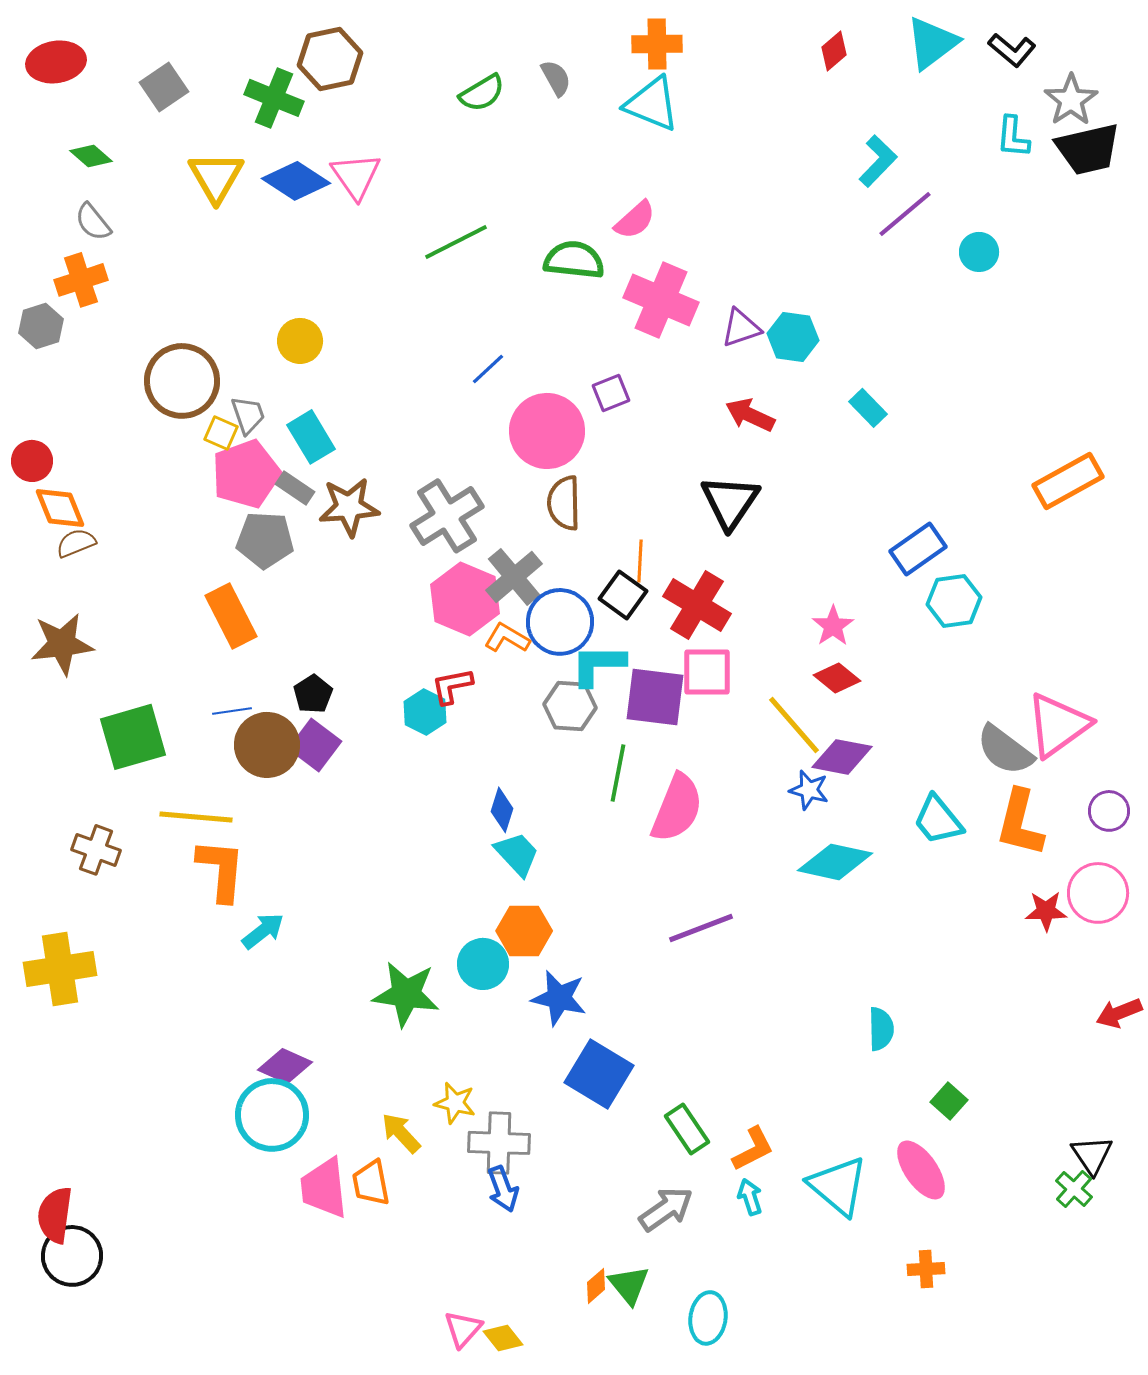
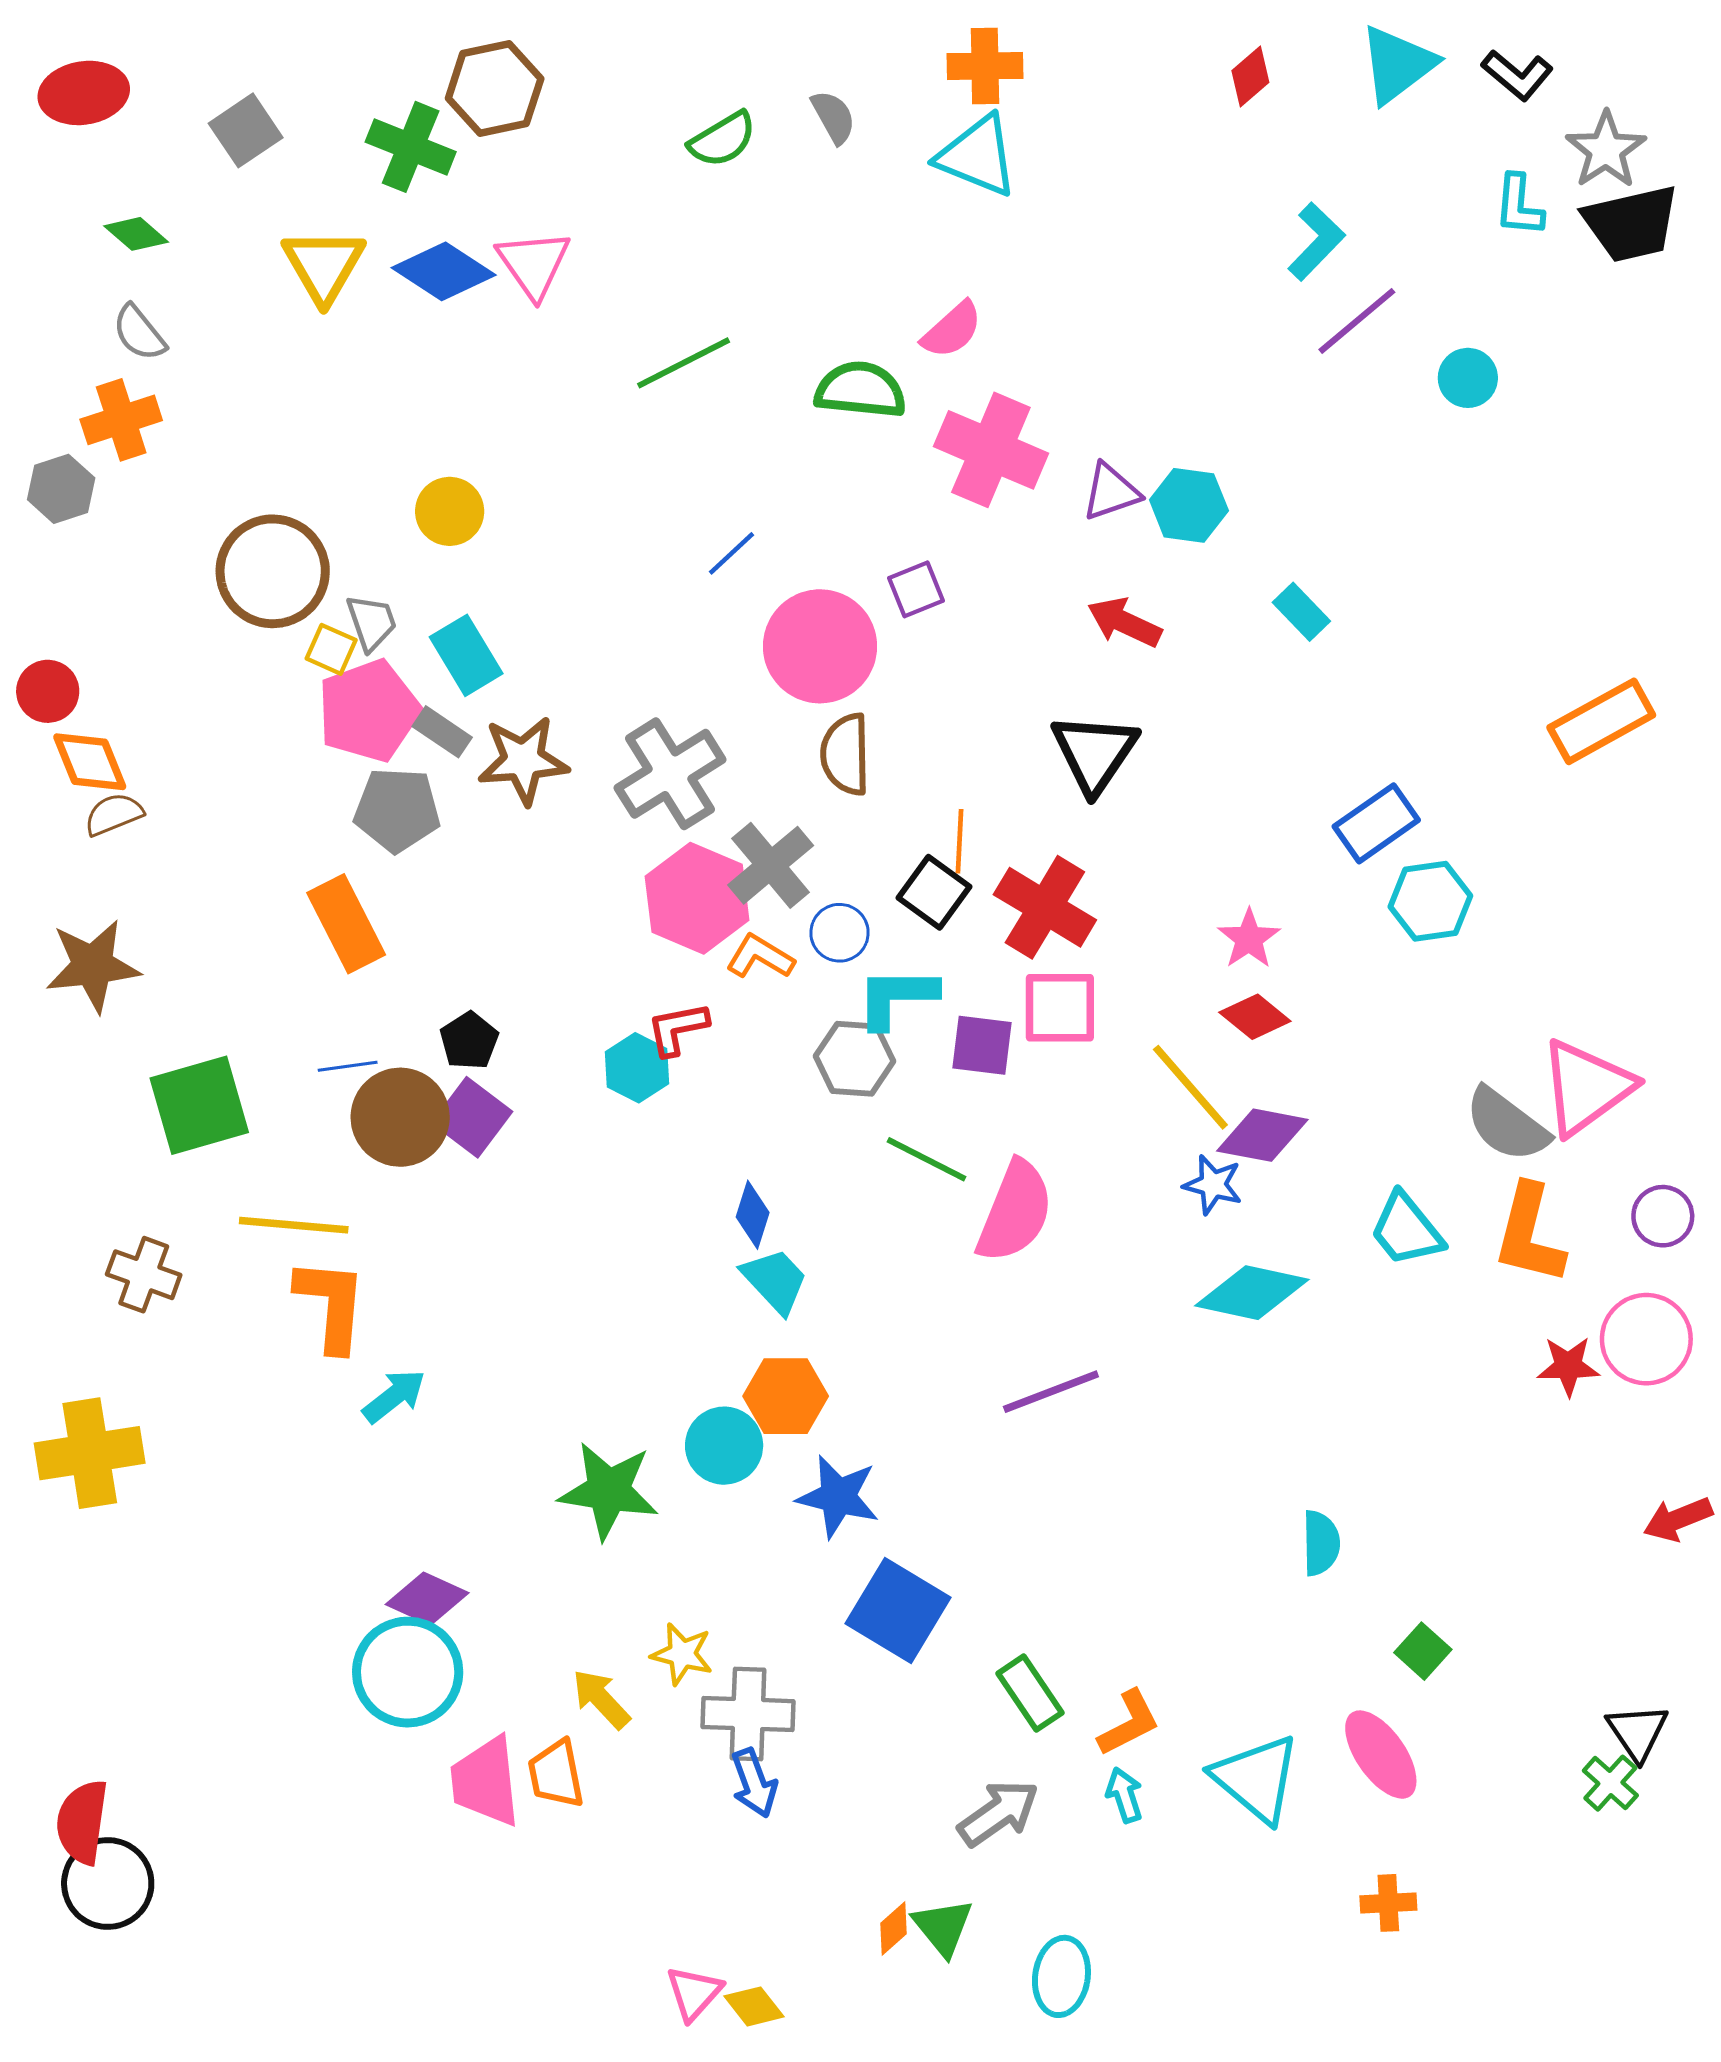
blue circle: (560, 622) -> (840, 933), size x0.6
purple square: (655, 697) -> (982, 1045), size x0.7
green line: (618, 773) -> (926, 1159), turned -74

